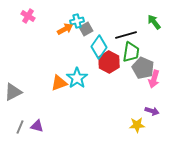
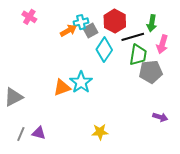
green arrow: (154, 22) -> (152, 23), moved, turned -133
red hexagon: (109, 62) -> (115, 21), moved
gray pentagon: (143, 68) -> (151, 72), turned -30
pink arrow: (154, 79) -> (162, 44), moved
yellow star: (137, 125) -> (100, 132), moved

